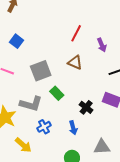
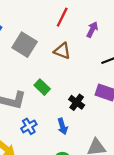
purple arrow: (102, 45) -> (92, 30), turned -128
gray square: (41, 71) -> (25, 45), moved, turned -35

